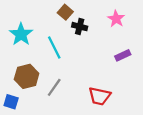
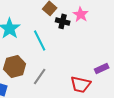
pink star: (116, 19) -> (81, 14), moved
purple rectangle: (123, 55) -> (102, 68), moved

